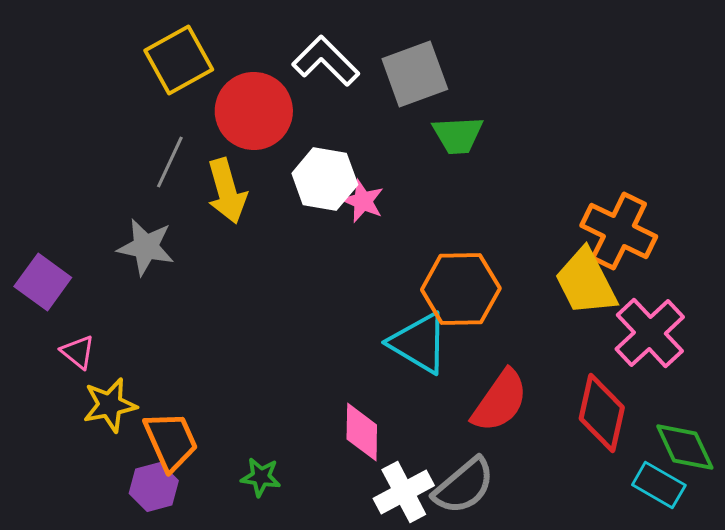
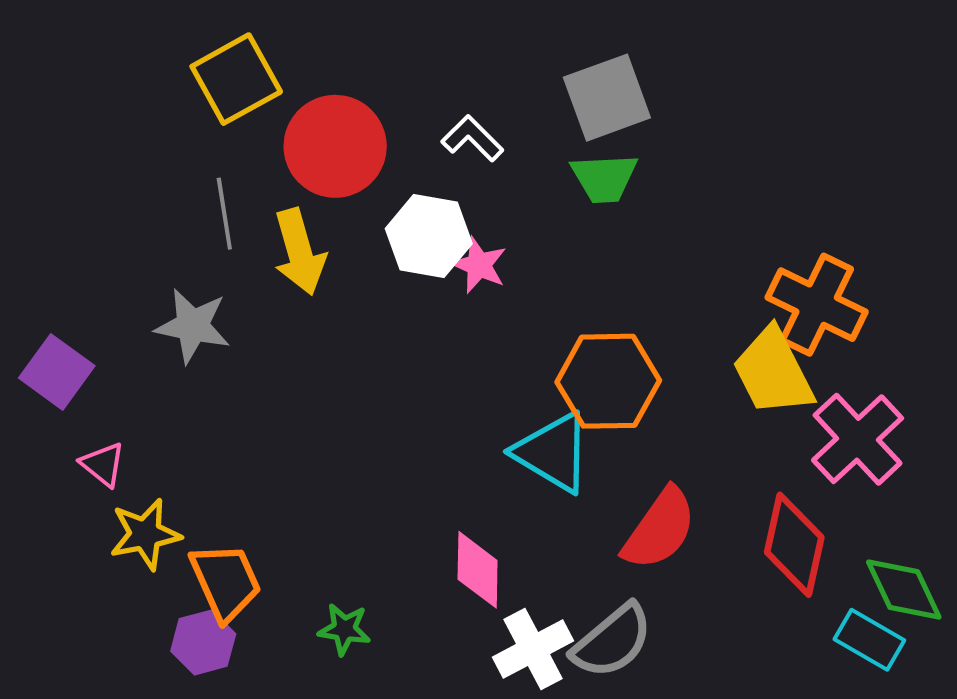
white L-shape: (326, 61) -> (472, 138), moved, size x0.7
gray square: (415, 74) -> (607, 98), moved
gray line: (170, 162) -> (224, 214), turned -34

